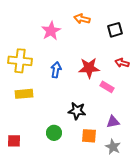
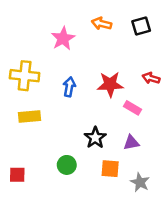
black square: (115, 30) -> (141, 26), moved
black star: (77, 111) -> (95, 138), turned 30
purple triangle: (113, 122) -> (131, 143), moved

